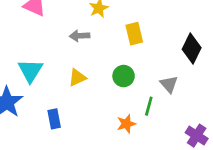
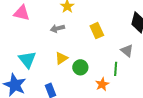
yellow rectangle: (134, 34) -> (97, 31), moved
green circle: (124, 76) -> (80, 67), moved

